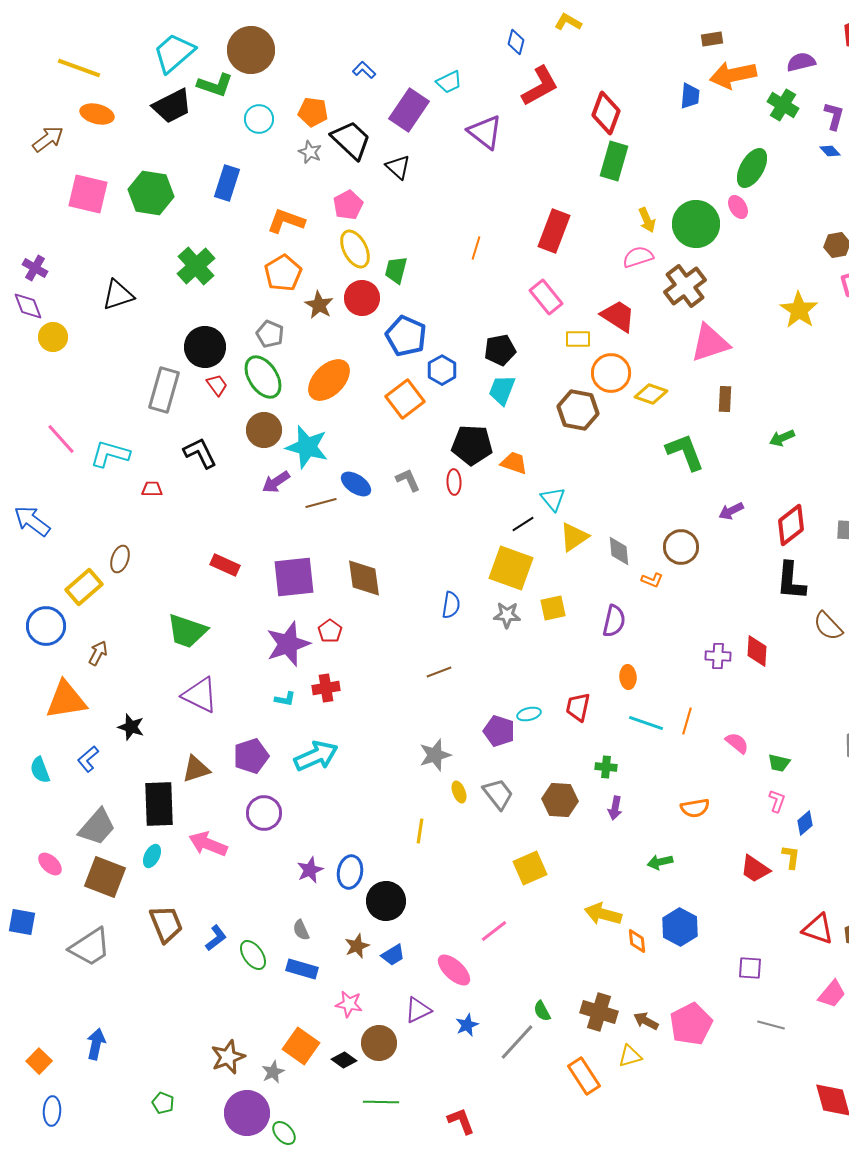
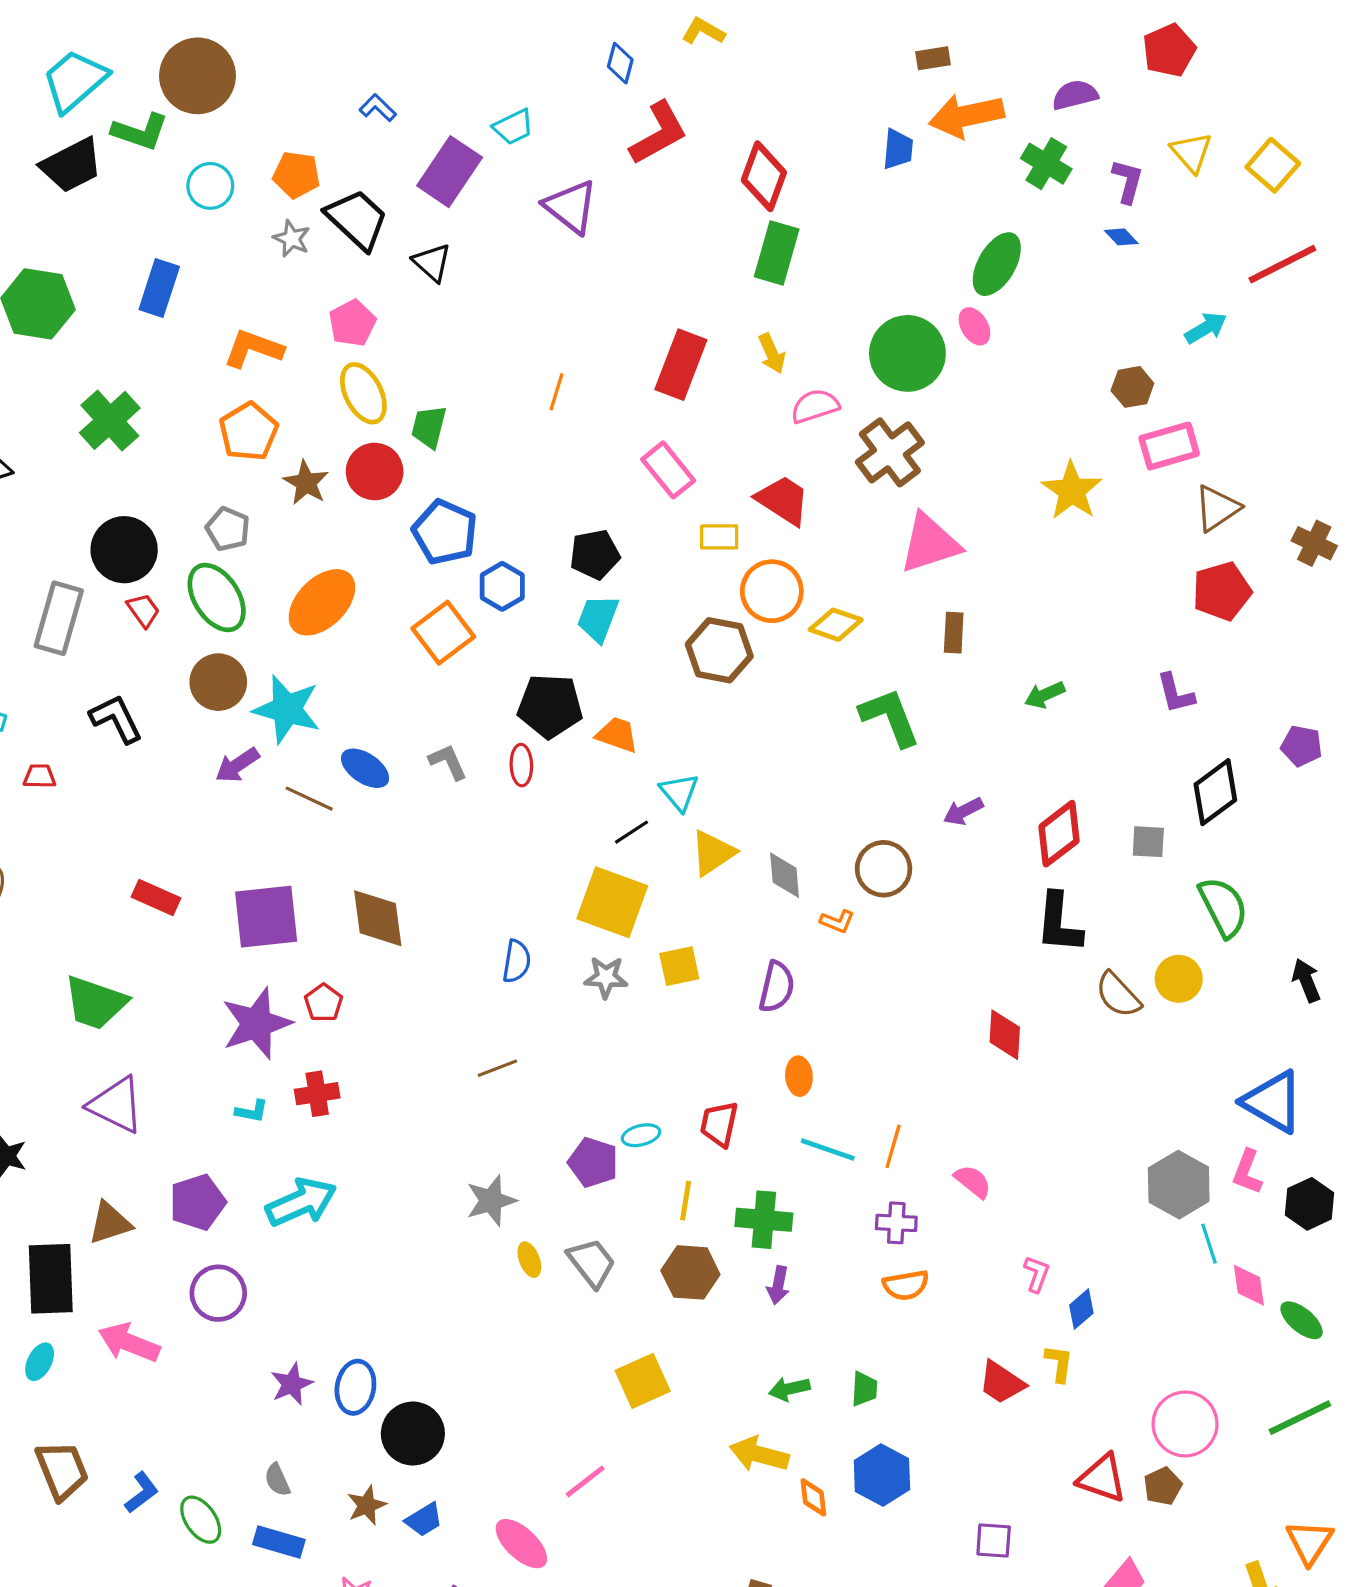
yellow arrow: (647, 220) -> (772, 353), moved
brown line: (321, 503) -> (309, 799), turned 40
purple cross: (718, 656) -> (896, 1223), moved
green trapezoid: (779, 763) -> (864, 1389), moved, turned -100
green cross: (606, 767) -> (764, 1220), size x1.6
yellow line: (420, 831) -> (686, 1201), moved
green arrow: (660, 862) -> (789, 1389), moved

